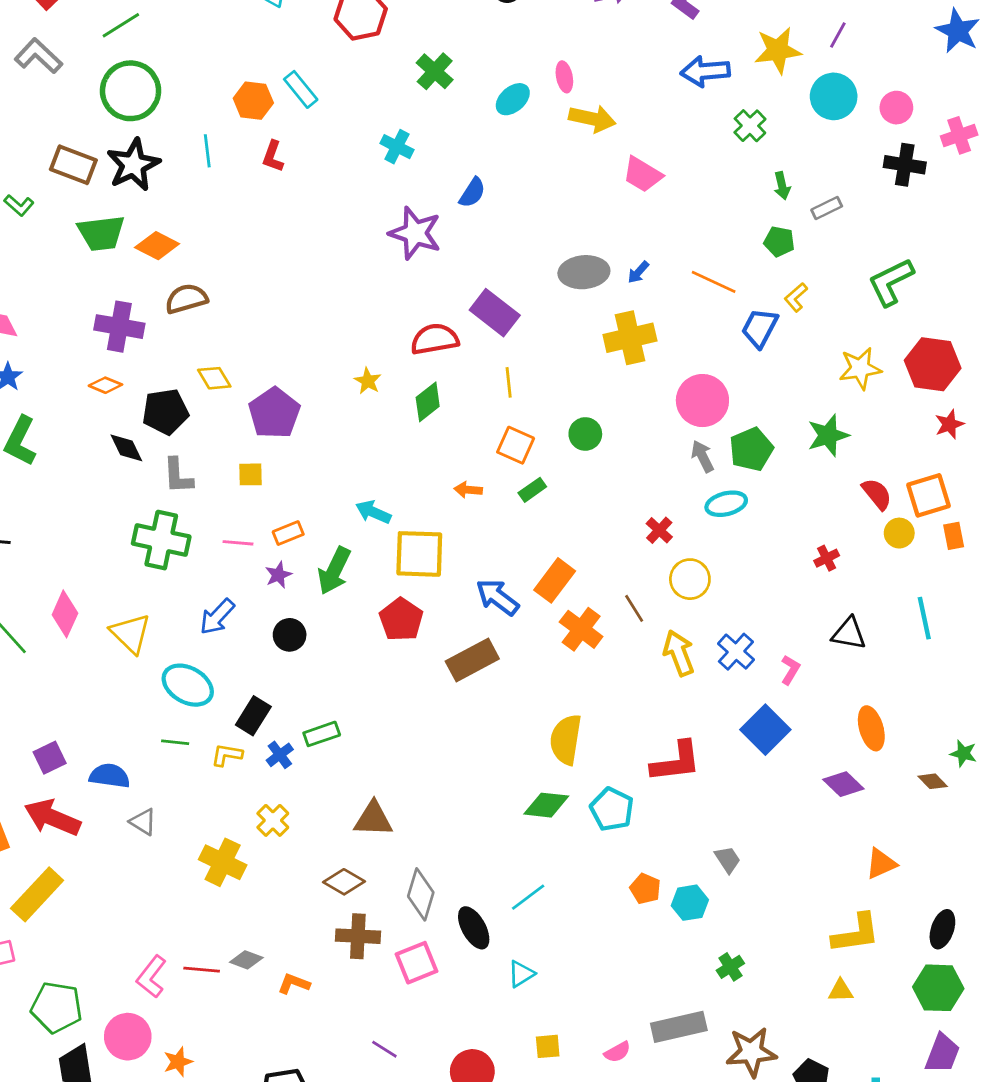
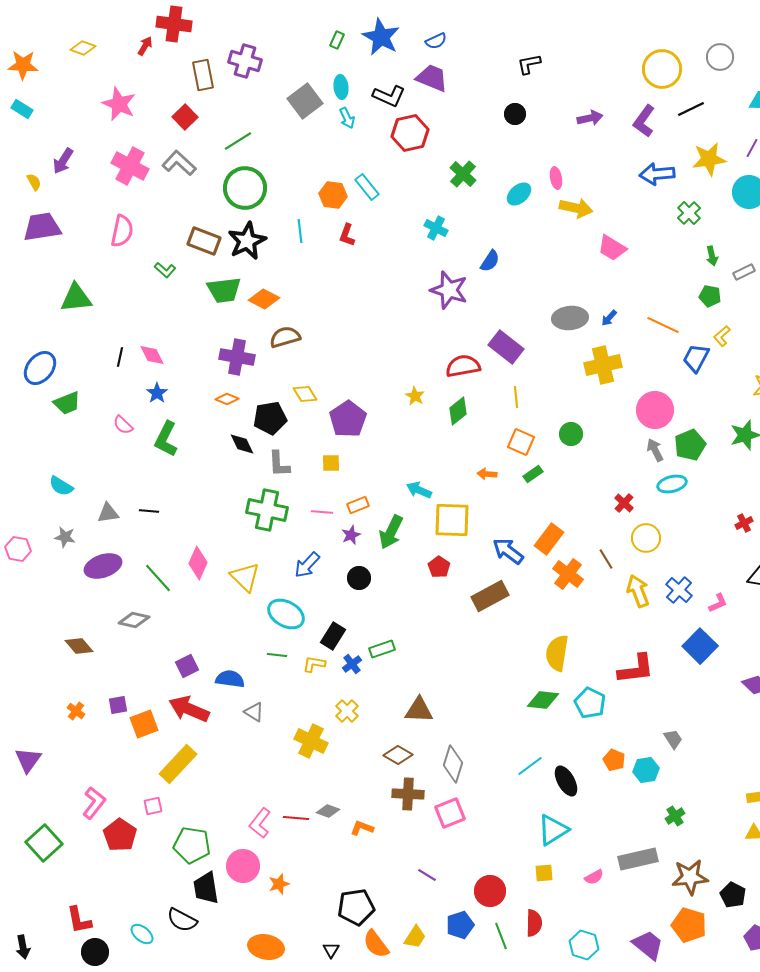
red pentagon: (401, 620) -> (439, 567), size x0.7
pink L-shape: (790, 670) -> (718, 603), turned 35
black ellipse: (474, 928) -> (566, 781), moved
cyan triangle: (521, 974) -> (553, 830), moved, size x1.6

